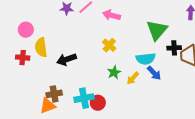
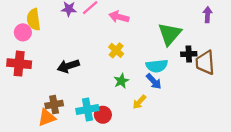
yellow semicircle: (41, 47) -> (34, 19), moved
red cross: (23, 58) -> (19, 64), size x1.5
blue arrow: (154, 73) -> (154, 81), moved
yellow arrow: (133, 78) -> (139, 102), moved

